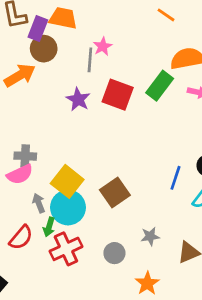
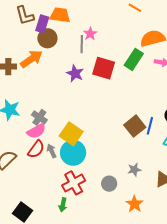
gray cross: (25, 156) -> (39, 117), turned 35
brown square: (115, 193) -> (135, 126), moved
green arrow: (49, 227) -> (63, 205), moved
red semicircle: (21, 238) -> (36, 149), moved

